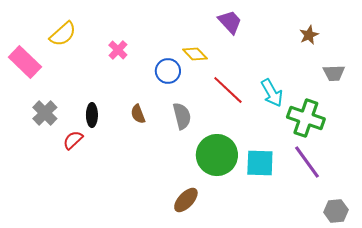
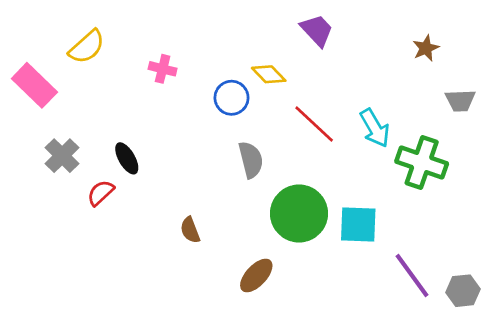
pink cross: (118, 50) -> (163, 69), turned -30
brown semicircle: (138, 114) -> (190, 230), moved
black ellipse: (92, 115) -> (127, 158), turned -30
purple line: (307, 162) -> (412, 275), moved

